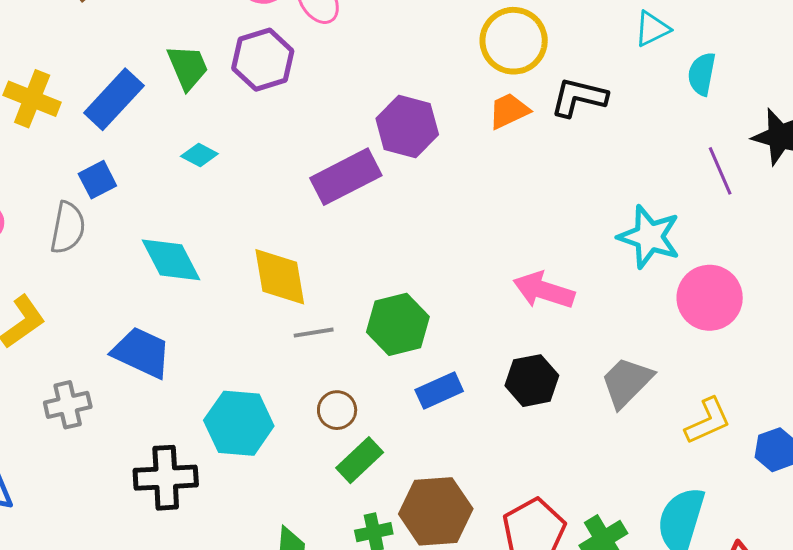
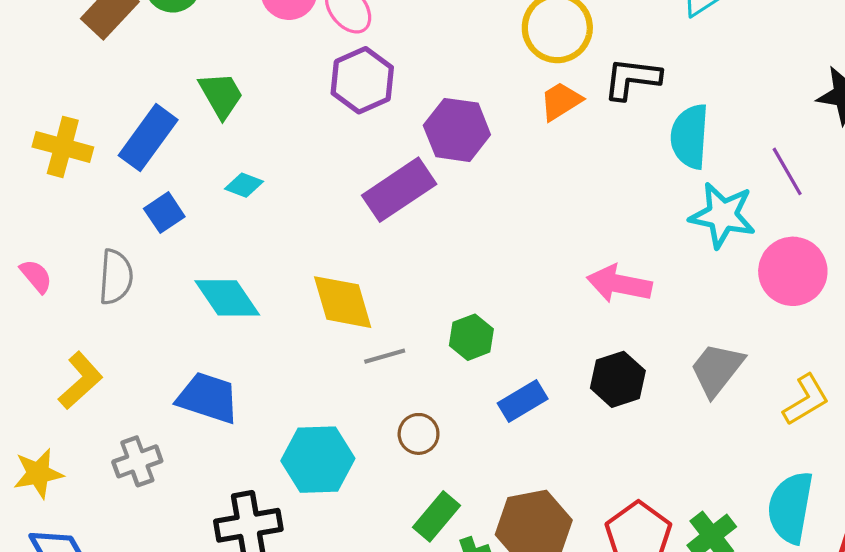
purple hexagon: (263, 60) -> (362, 80), moved
cyan semicircle: (702, 74) -> (690, 136), moved, size x1.4
purple line: (720, 171) -> (787, 171), moved
blue square: (97, 180) -> (164, 213), moved
green hexagon: (398, 324) -> (471, 337), size x0.7
green rectangle: (360, 460) -> (437, 516), moved

